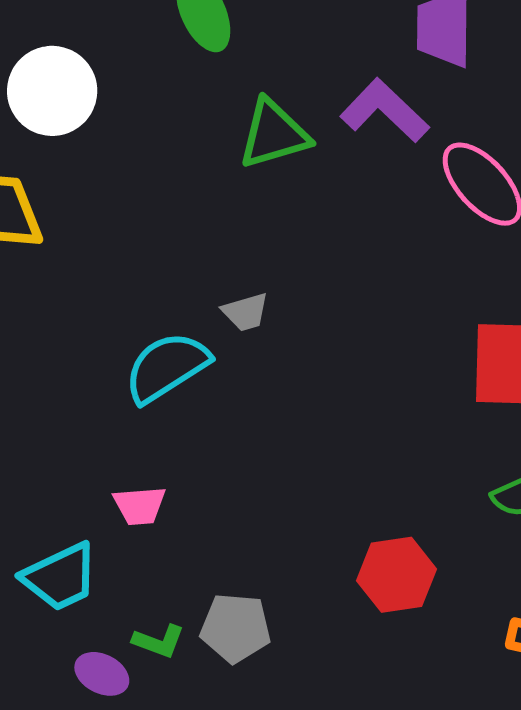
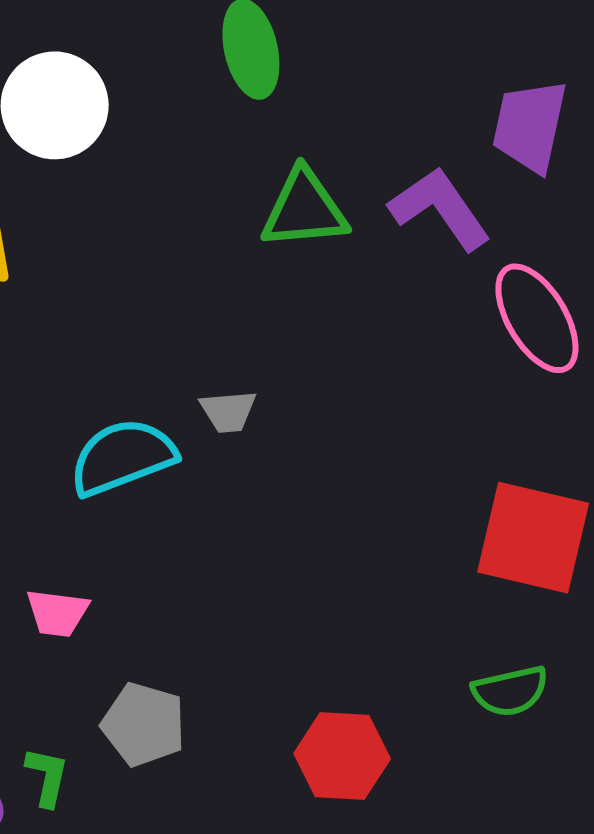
gray pentagon: (236, 628) -> (144, 725), moved
green L-shape: (159, 641) -> (47, 777), turned -110

